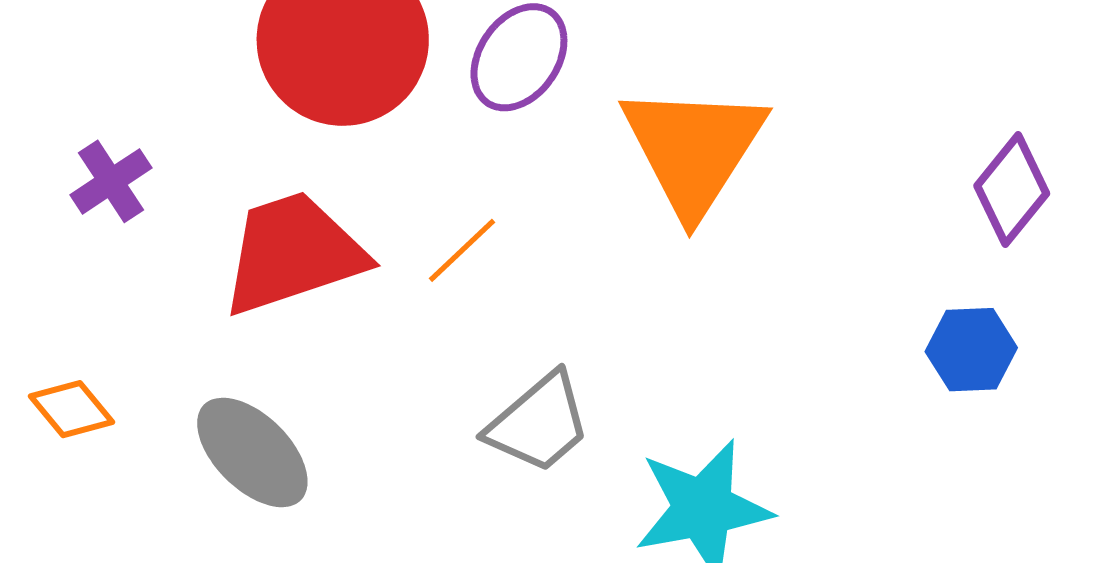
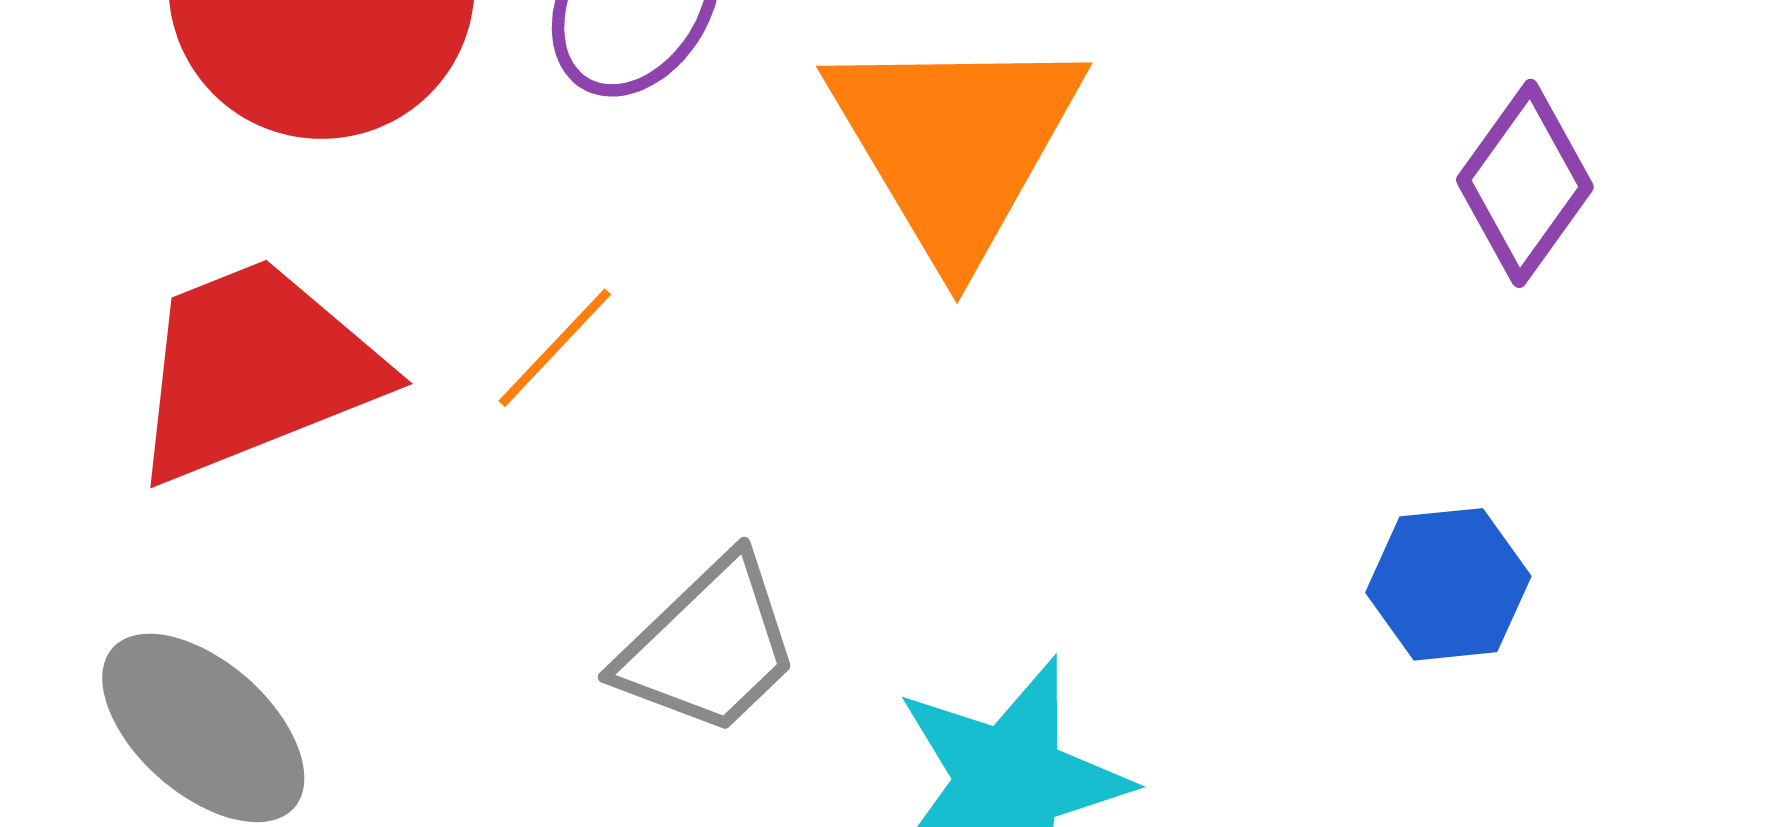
blue hexagon: (971, 350) -> (1448, 584), moved

